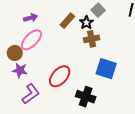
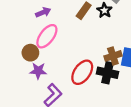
brown cross: (92, 39) -> (113, 56), moved
black cross: (86, 97) -> (107, 73), moved

